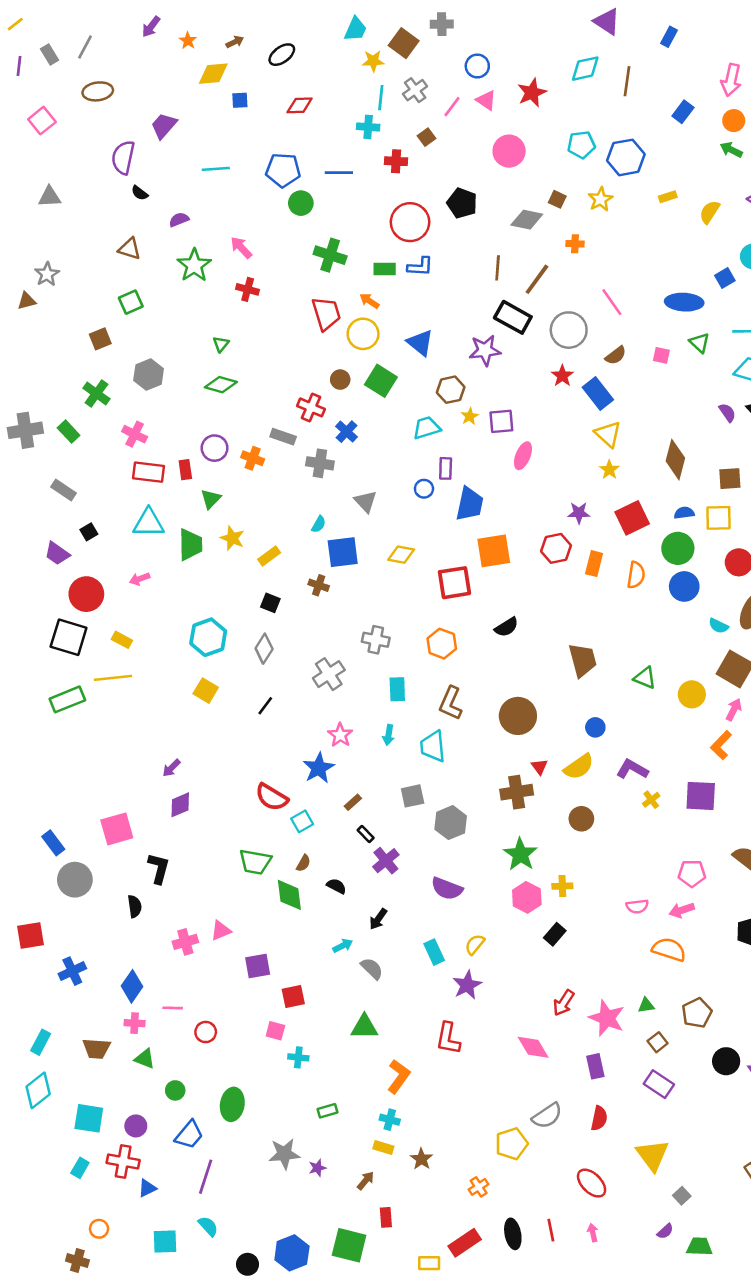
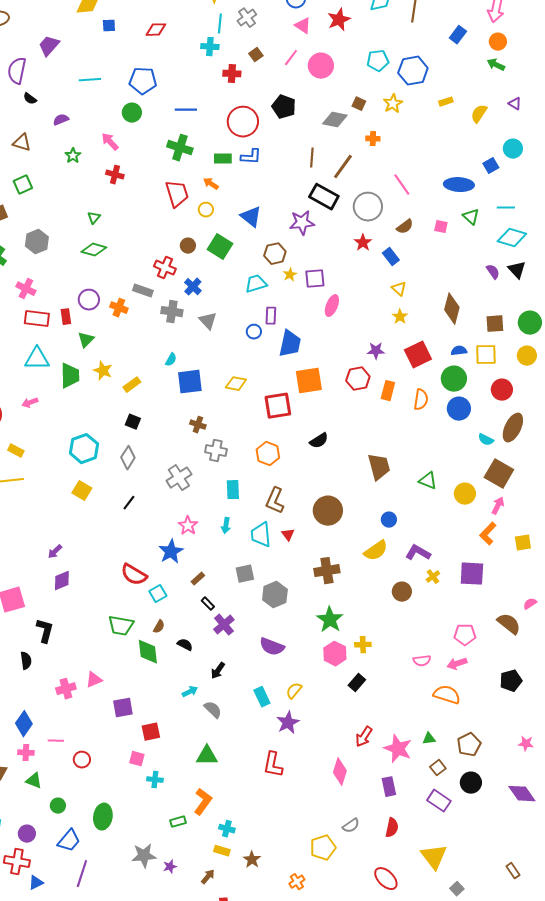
pink line: (452, 107) -> (291, 58), moved
blue line: (339, 173) -> (186, 110), moved
green circle: (301, 203) -> (132, 113), moved
green star: (194, 265) -> (73, 156), size x0.6
yellow circle: (363, 334) -> (206, 210), size x0.6
blue rectangle: (598, 394) -> (391, 257), size x0.7
yellow triangle: (608, 434) -> (399, 289), size x0.7
gray triangle: (366, 501) -> (208, 321), moved
brown cross: (319, 585) -> (198, 425), moved
red triangle: (539, 767) -> (288, 535), moved
brown circle: (581, 819) -> (402, 592), moved
pink diamond: (533, 1047) -> (340, 772), turned 48
black circle: (726, 1061) -> (471, 783), moved
orange L-shape: (399, 1076) -> (203, 802), moved
gray semicircle: (547, 1116) -> (351, 826), size x0.7

